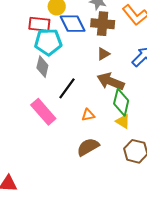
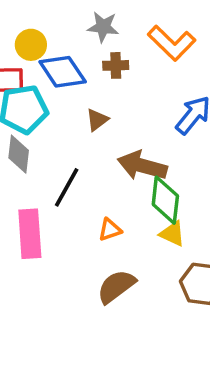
brown cross: (103, 24) -> (116, 65), size x0.6
brown triangle: (103, 54) -> (97, 120), moved
pink rectangle: (43, 112) -> (30, 234), turned 44

